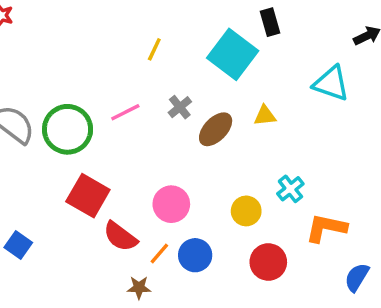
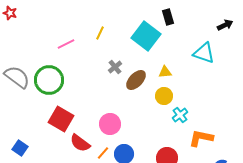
pink line: (125, 112) -> (66, 44), moved
yellow circle: (246, 211) -> (164, 96), moved

